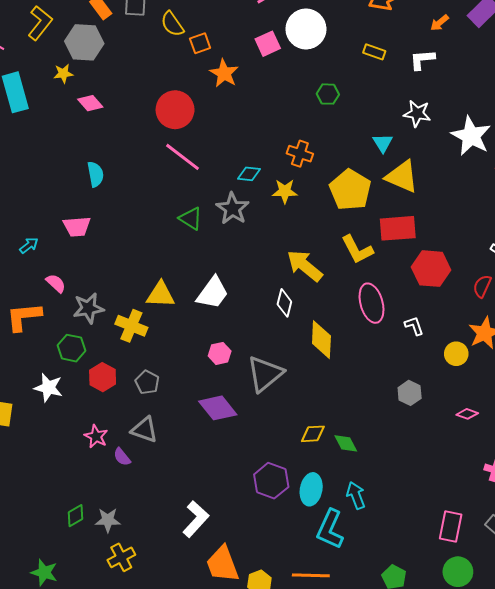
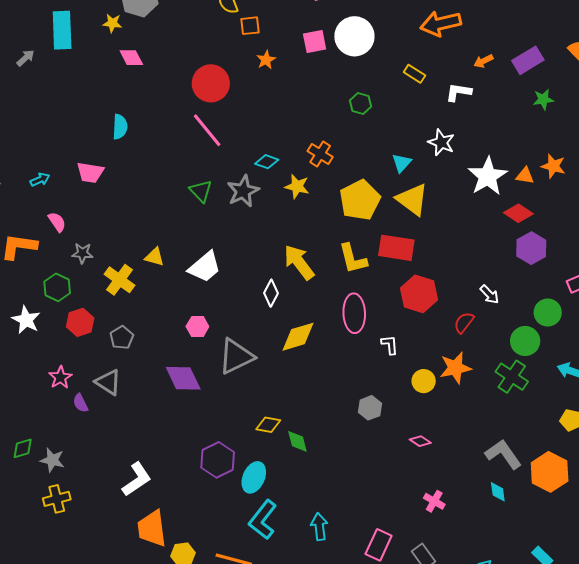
orange star: (224, 73) -> (266, 60), size x0.7
yellow triangle: (161, 295) -> (155, 257), size x0.7
gray star: (88, 308) -> (82, 253), size x0.7
yellow diamond: (321, 340) -> (298, 337), turned 57
cyan arrow: (356, 495) -> (319, 527), moved

